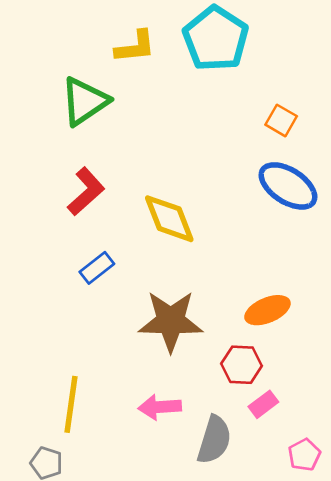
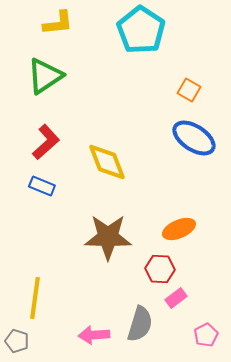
yellow L-shape: (135, 47) -> (58, 23), moved
blue rectangle: (97, 268) -> (42, 186), moved, turned 60
pink arrow: (160, 407) -> (94, 335), moved

